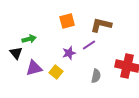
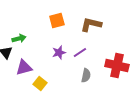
purple line: (89, 45) -> (80, 52), moved
yellow square: (56, 72) -> (40, 84), moved

